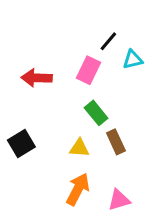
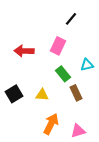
black line: (108, 41) -> (71, 19), moved
cyan triangle: (133, 60) -> (87, 65), moved
yellow triangle: (79, 148) -> (42, 95), moved

